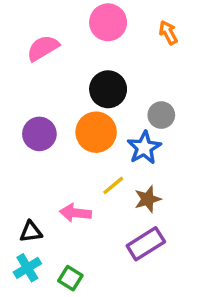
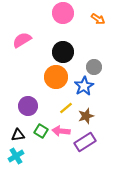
orange arrow: (168, 33) -> (98, 19), turned 152
pink semicircle: (43, 48) -> (22, 40), moved
purple circle: (39, 134) -> (28, 106), moved
pink arrow: (75, 213) -> (61, 131), moved
green square: (70, 278) -> (41, 131), moved

